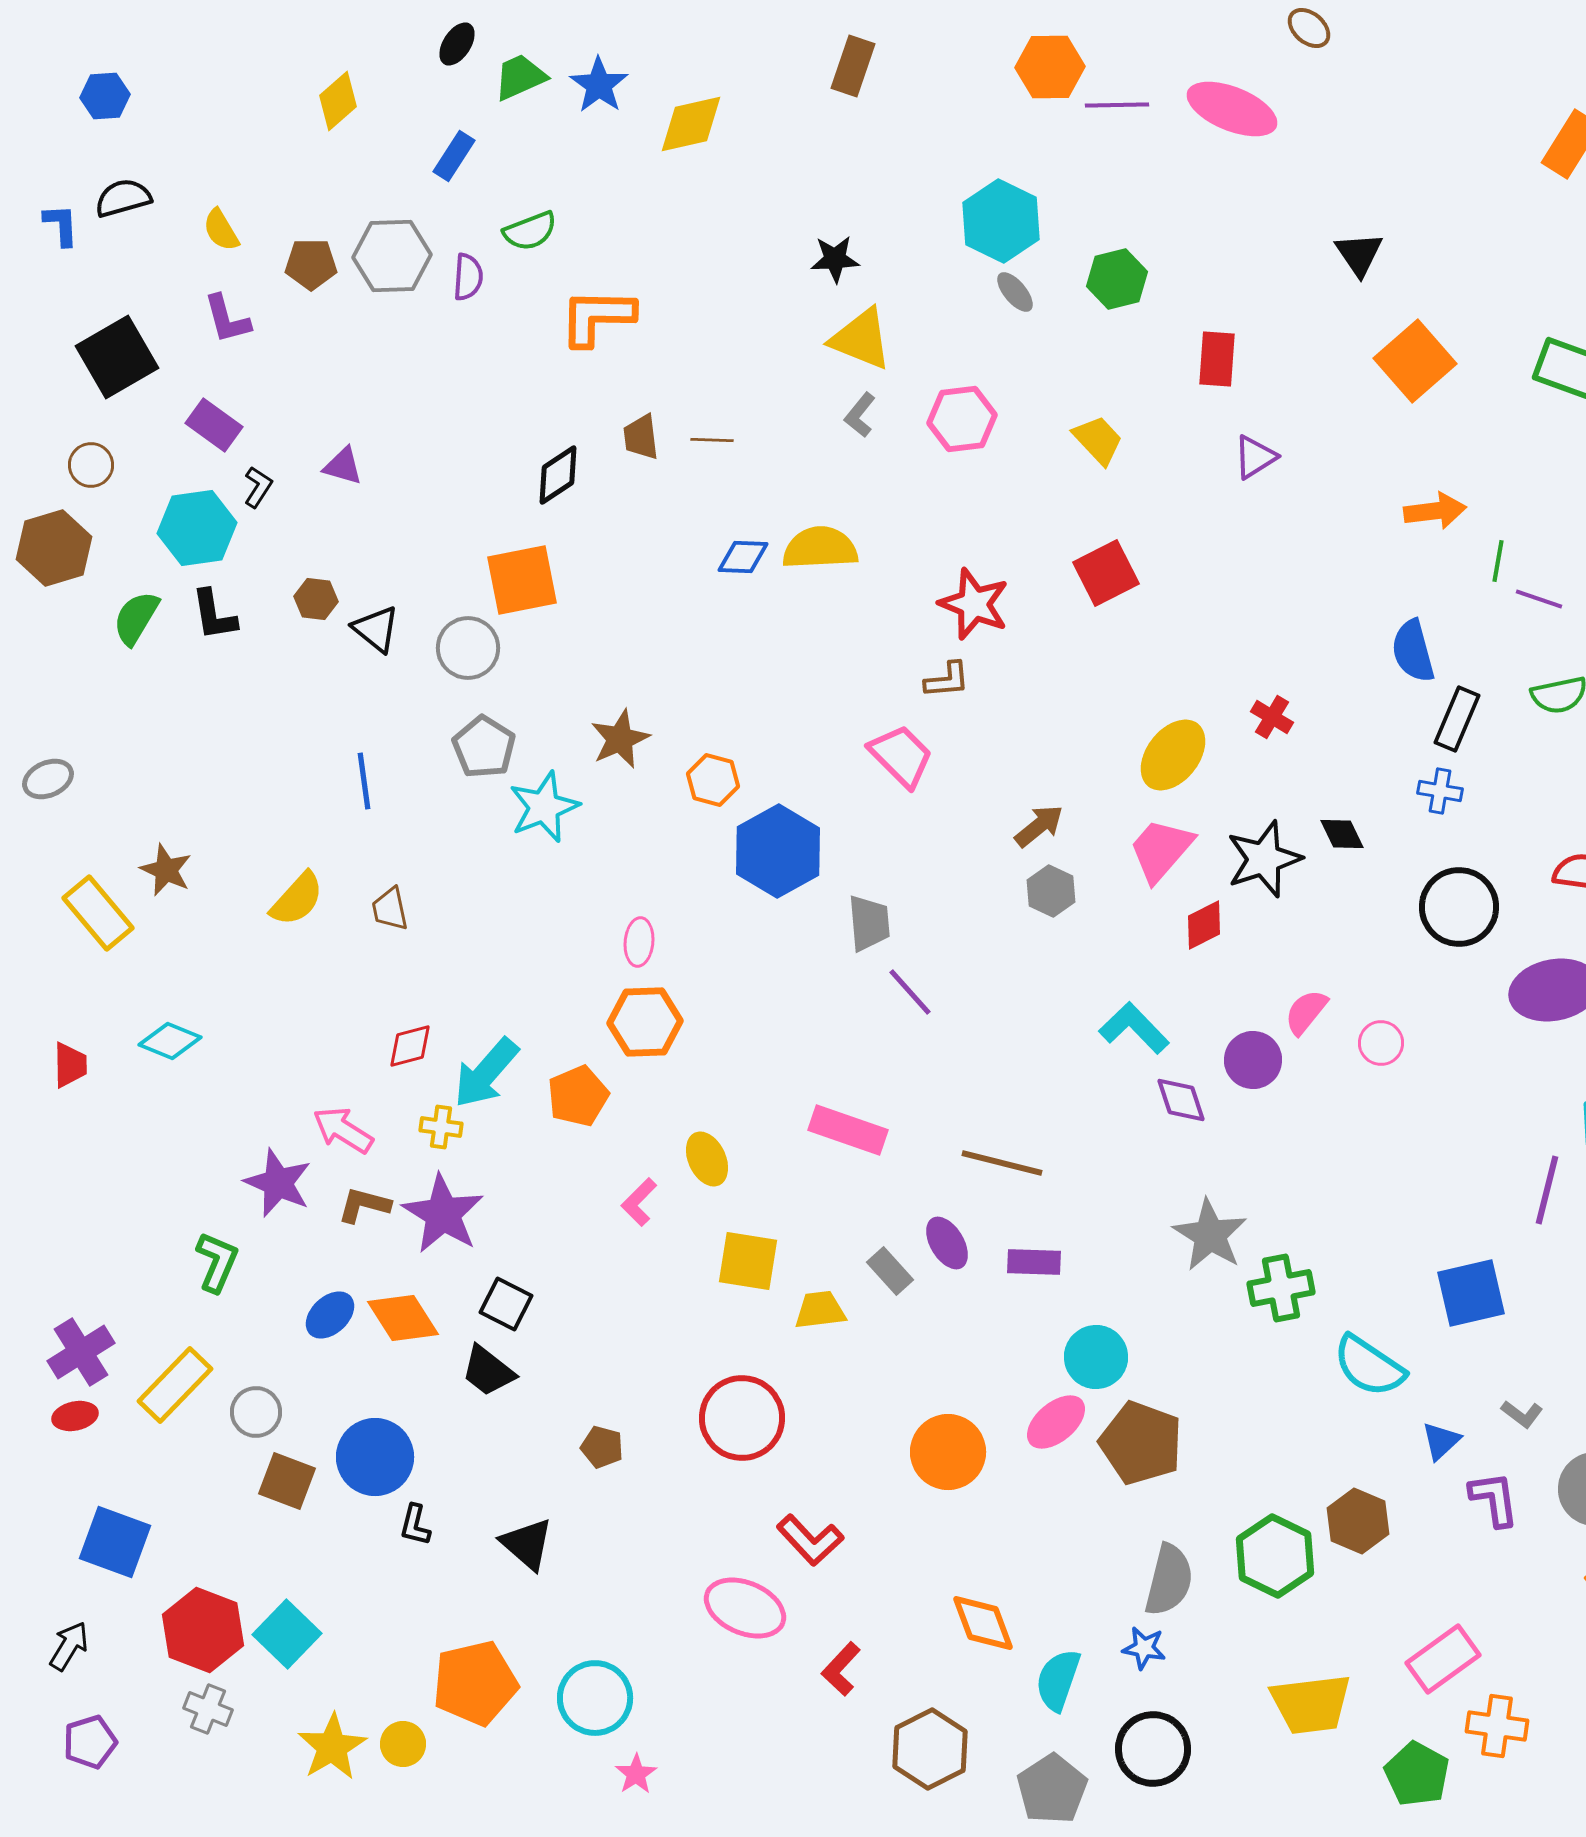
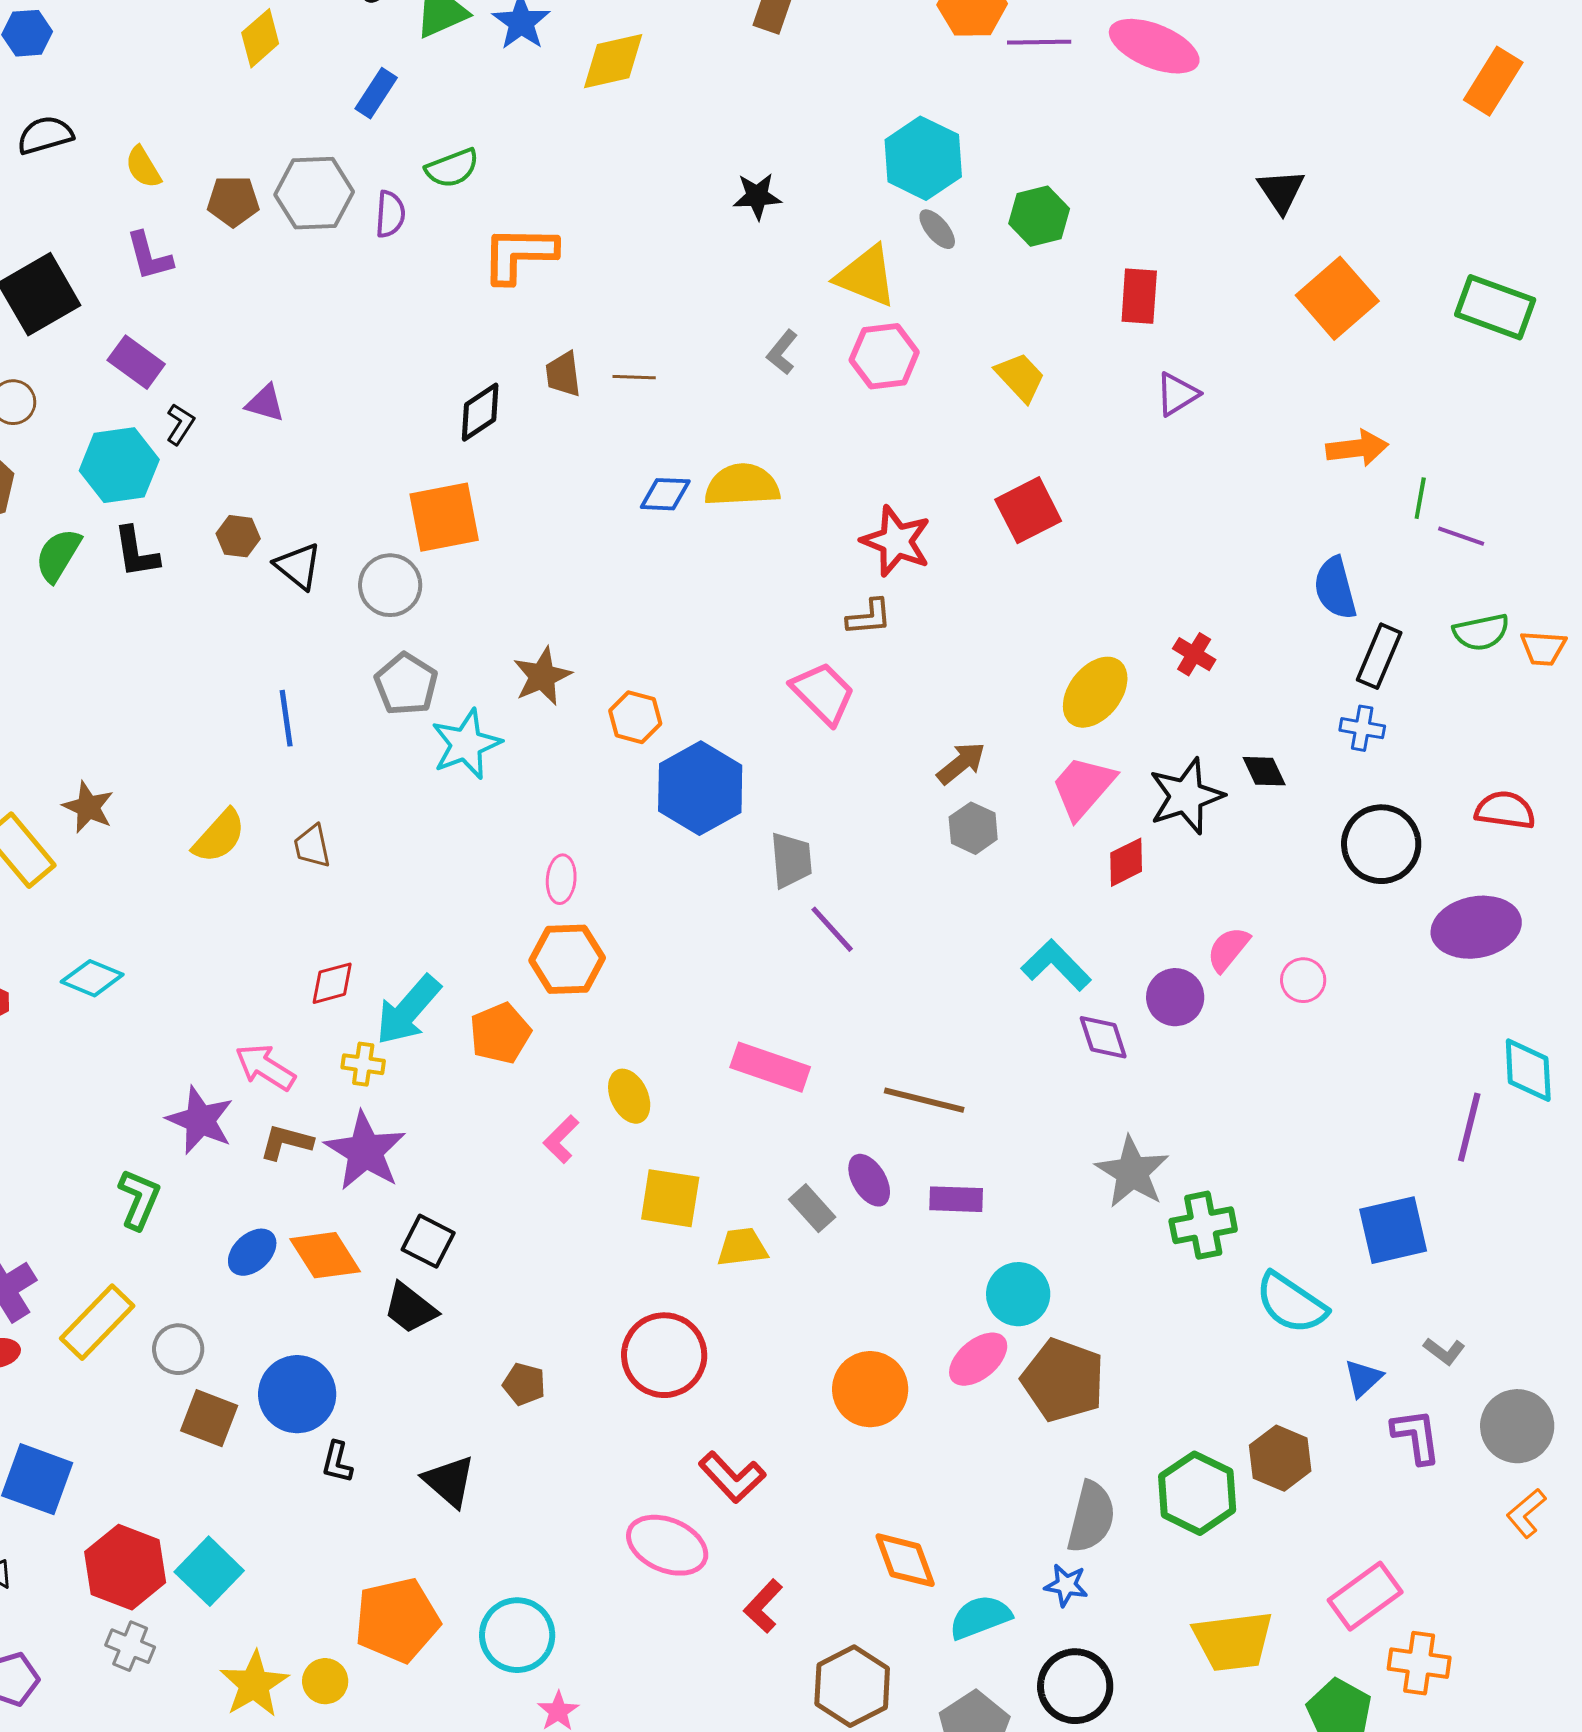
yellow triangle: (861, 339) -> (866, 276), moved
cyan semicircle: (1058, 1680) -> (980, 1617), turned 50

